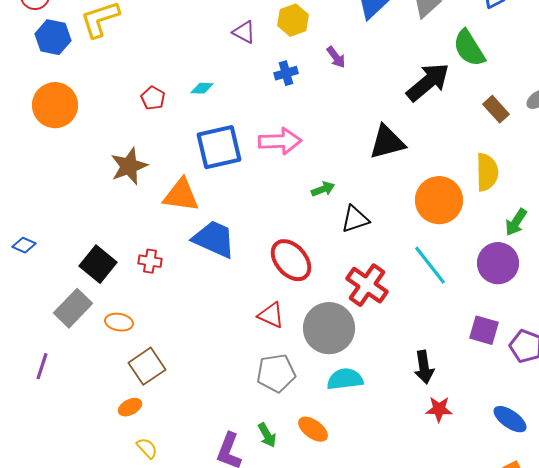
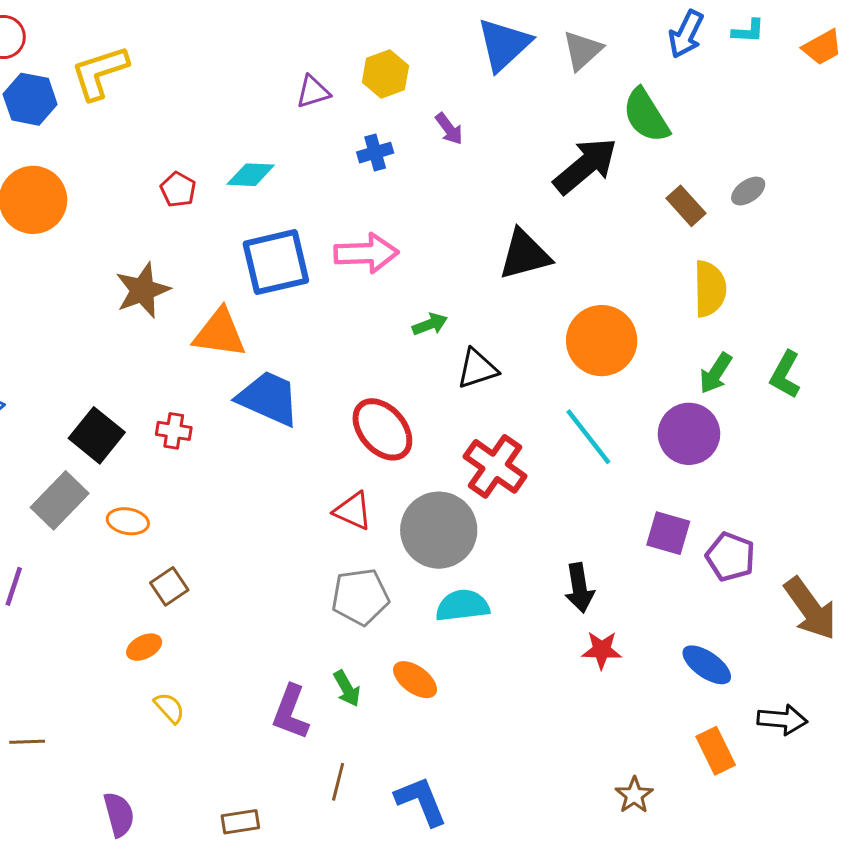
purple triangle: (244, 32) -> (313, 92), turned -45
cyan diamond: (202, 88) -> (251, 175), size x1.4
yellow semicircle: (487, 172) -> (710, 289), moved
brown square: (147, 366) -> (169, 586), size x0.7

